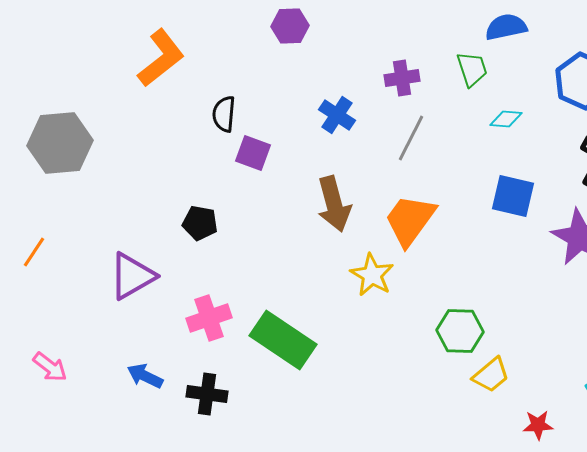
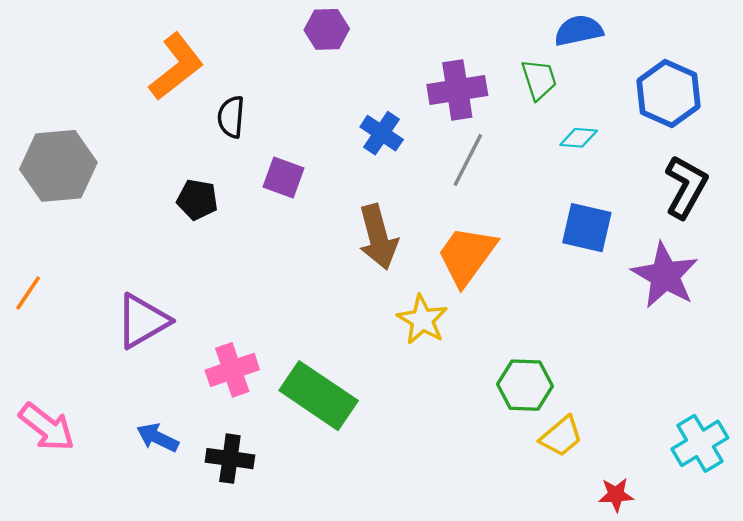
purple cross: (402, 78) -> (457, 90), size x1.4
black semicircle: (224, 114) -> (231, 117), moved
black pentagon: (200, 223) -> (197, 200), moved
pink arrow: (50, 367) -> (47, 427), size x1.4

